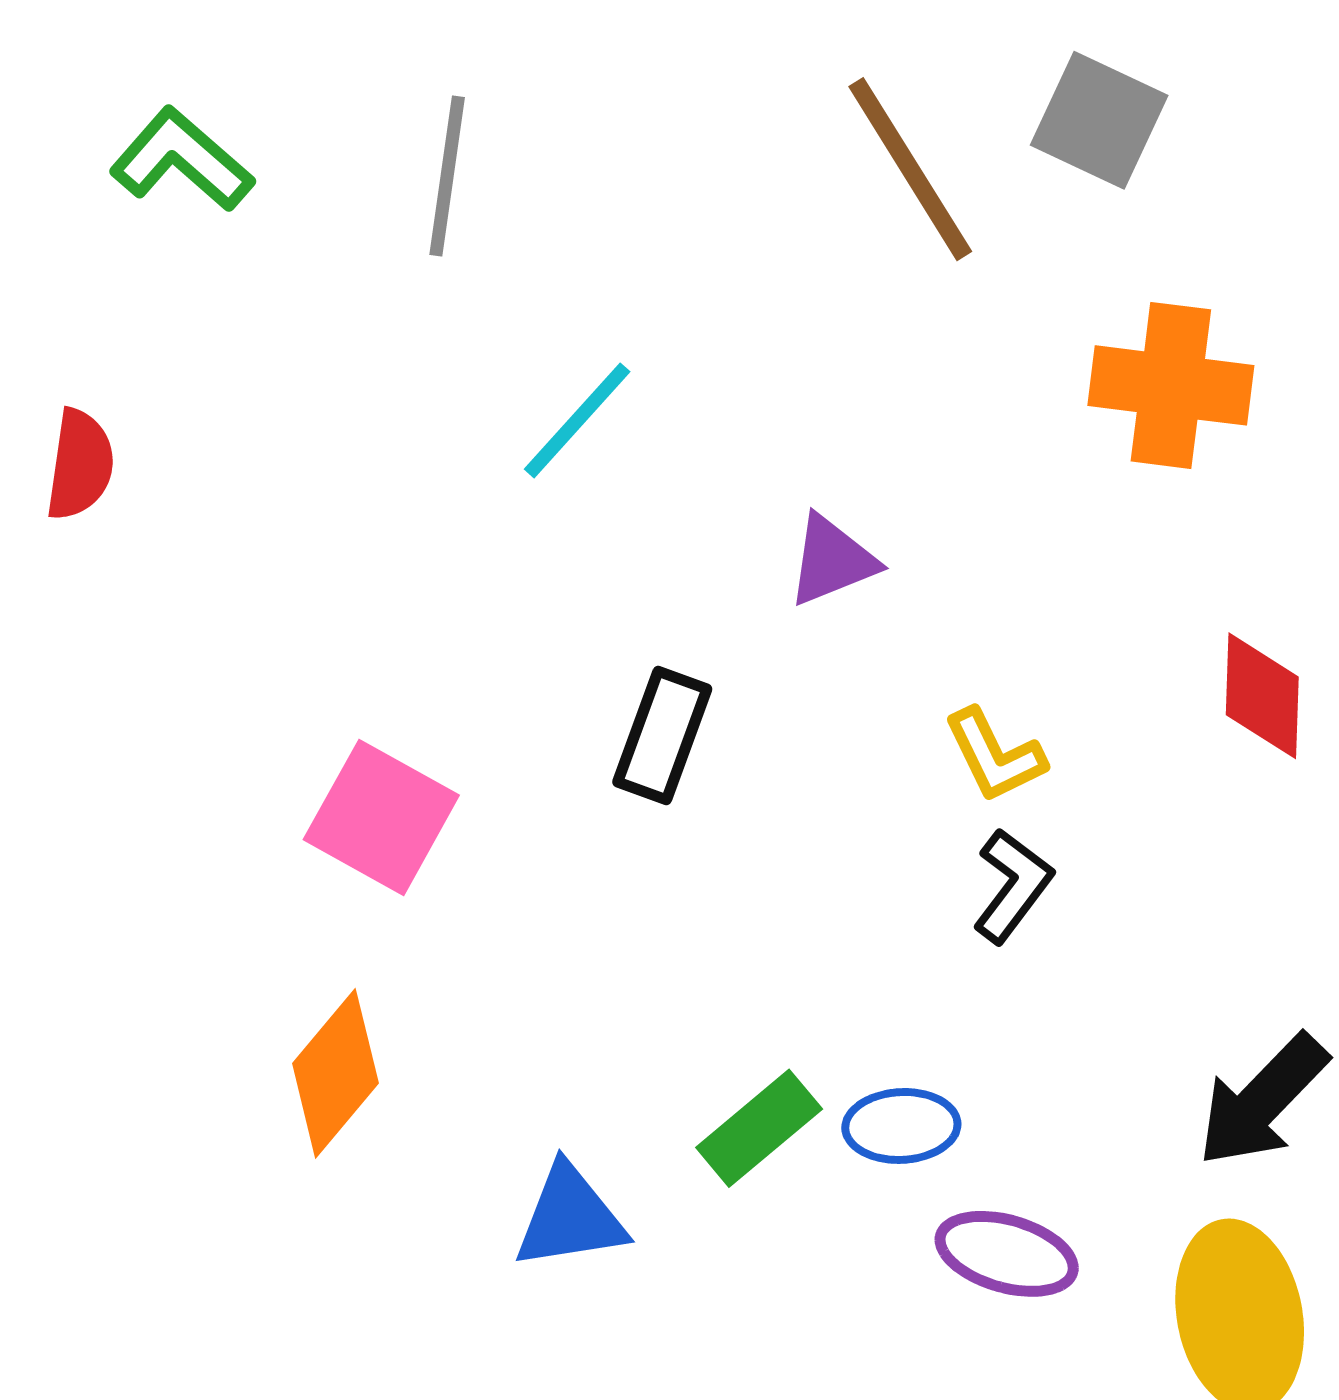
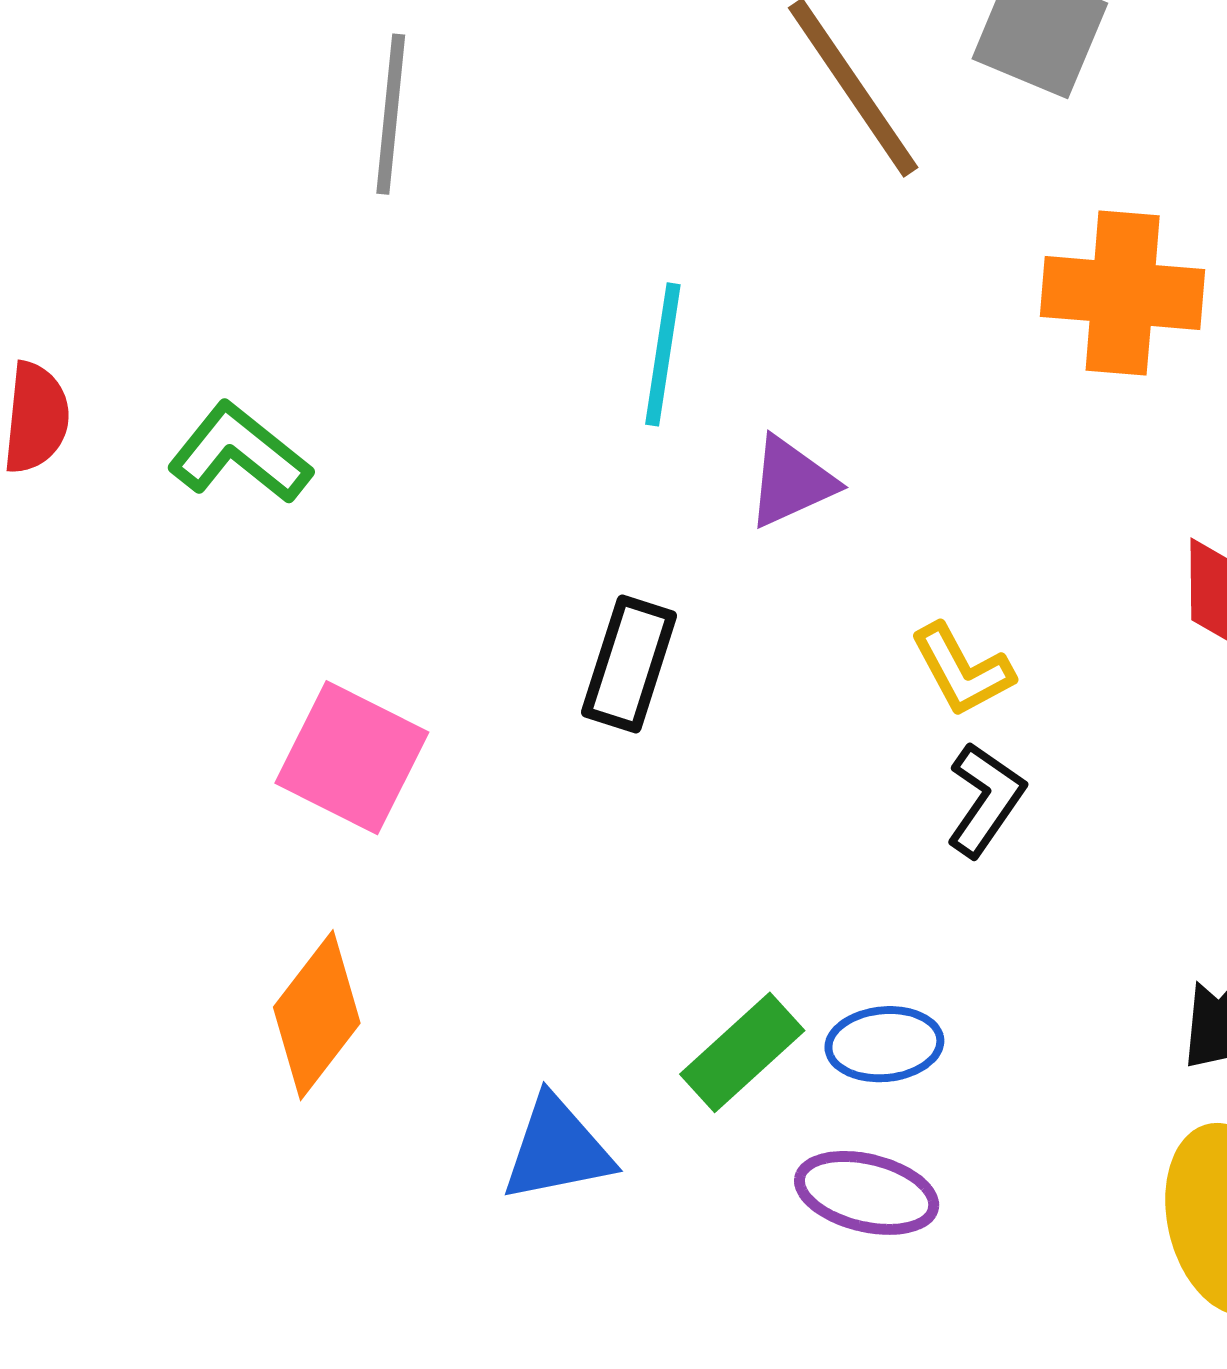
green L-shape: (182, 160) -> (240, 453), moved
cyan line: (577, 420) -> (663, 354), moved, turned -31
purple ellipse: (1007, 1254) -> (867, 1193), moved

